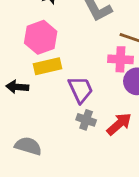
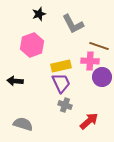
yellow rectangle: (48, 66) -> (61, 66), moved
red arrow: (119, 124) -> (89, 121), moved

